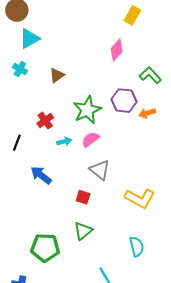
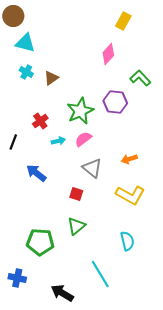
cyan triangle: (29, 39) -> (25, 43), turned 45
cyan cross: (20, 69) -> (26, 72), moved
orange arrow: (147, 113) -> (129, 159), moved

